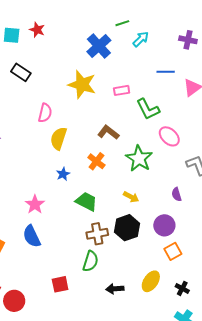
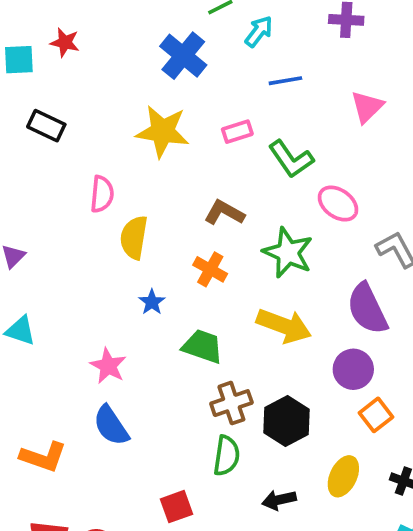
blue line: (166, 72) -> (285, 81), moved
purple semicircle: (177, 194) -> (367, 309), size x2.0
yellow arrow: (131, 197) -> (284, 326), size x1.8
black hexagon: (127, 228) -> (287, 421), moved

